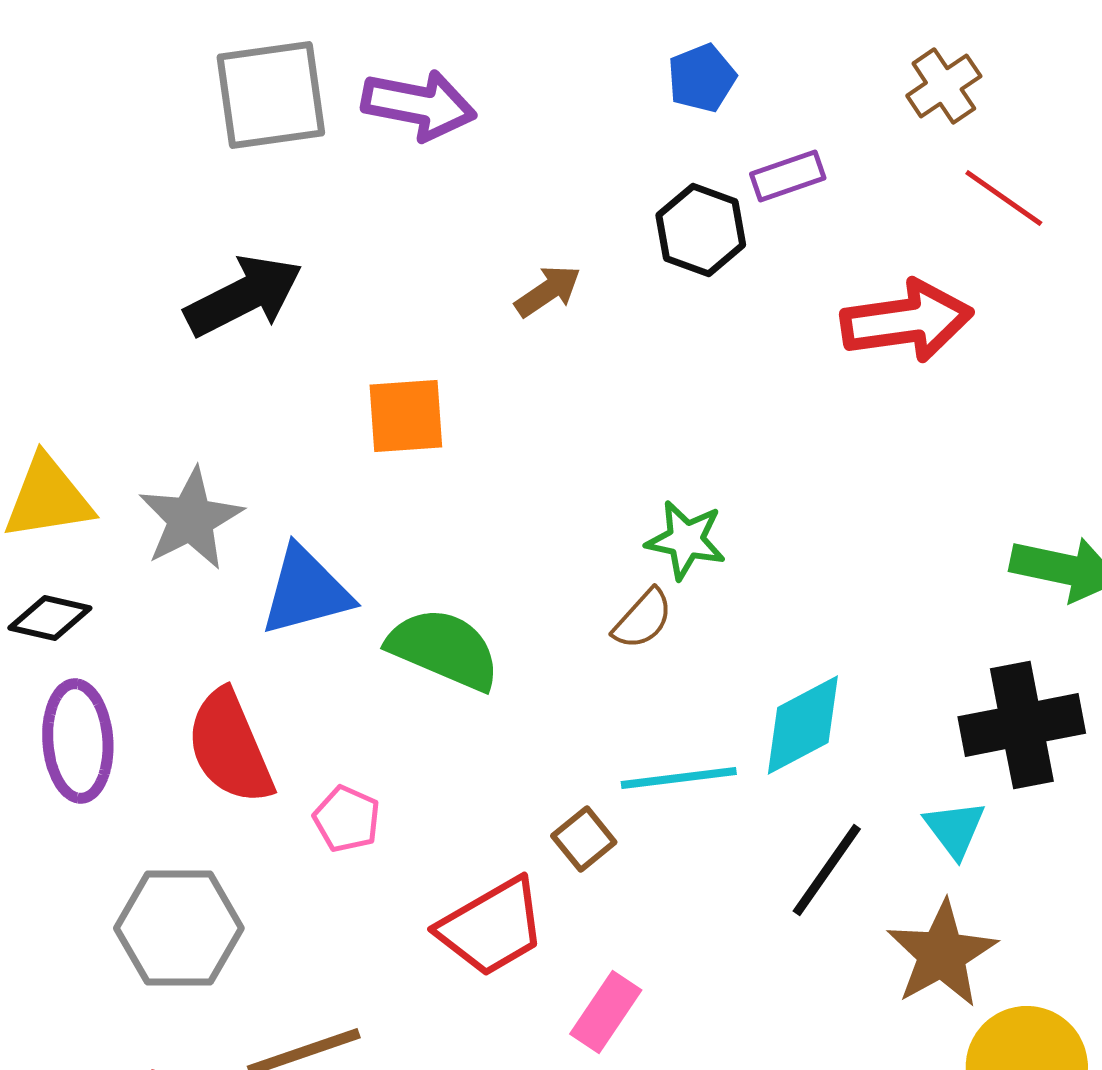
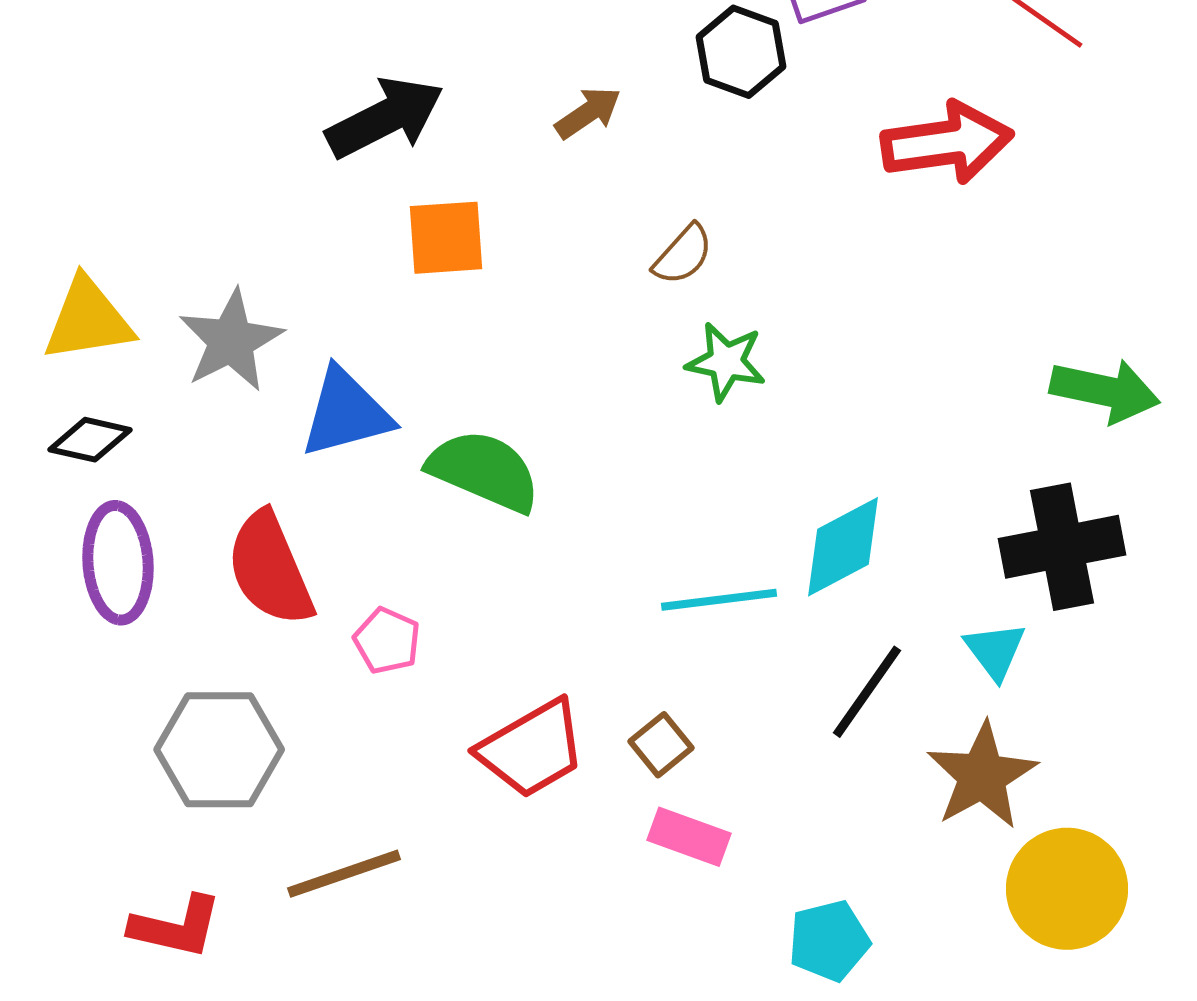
black arrow: (244, 296) -> (385, 118), moved
brown semicircle: (643, 619) -> (683, 255), moved
brown square: (584, 839) -> (661, 745), moved
pink rectangle: (606, 1012) -> (689, 837), moved, turned 76

